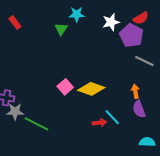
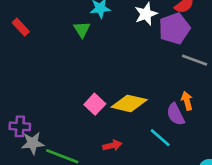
purple pentagon: (131, 35) -> (174, 29), turned 30
purple semicircle: (139, 109) -> (176, 114), moved
red arrow: (99, 123) -> (112, 145), moved

